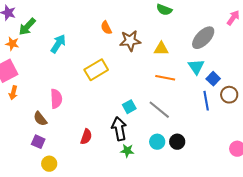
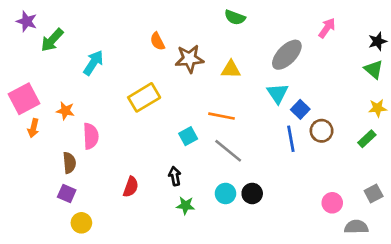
orange star: (12, 44) -> (65, 111), moved
orange line: (165, 78) -> (221, 116), moved
cyan square: (129, 107) -> (188, 136), moved
brown semicircle: (40, 119) -> (69, 163), turned -147
black arrow: (119, 129) -> (175, 176), size x0.6

